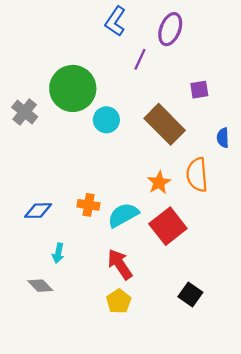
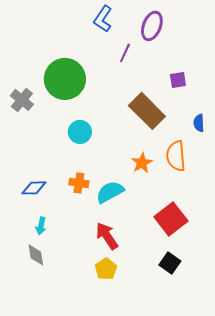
cyan circle: (106, 120) -> (80, 132), moved
red square: (168, 226) -> (171, 219), moved
cyan arrow: (58, 253) -> (41, 226), moved
gray diamond: (40, 286) -> (36, 255), turned 35

